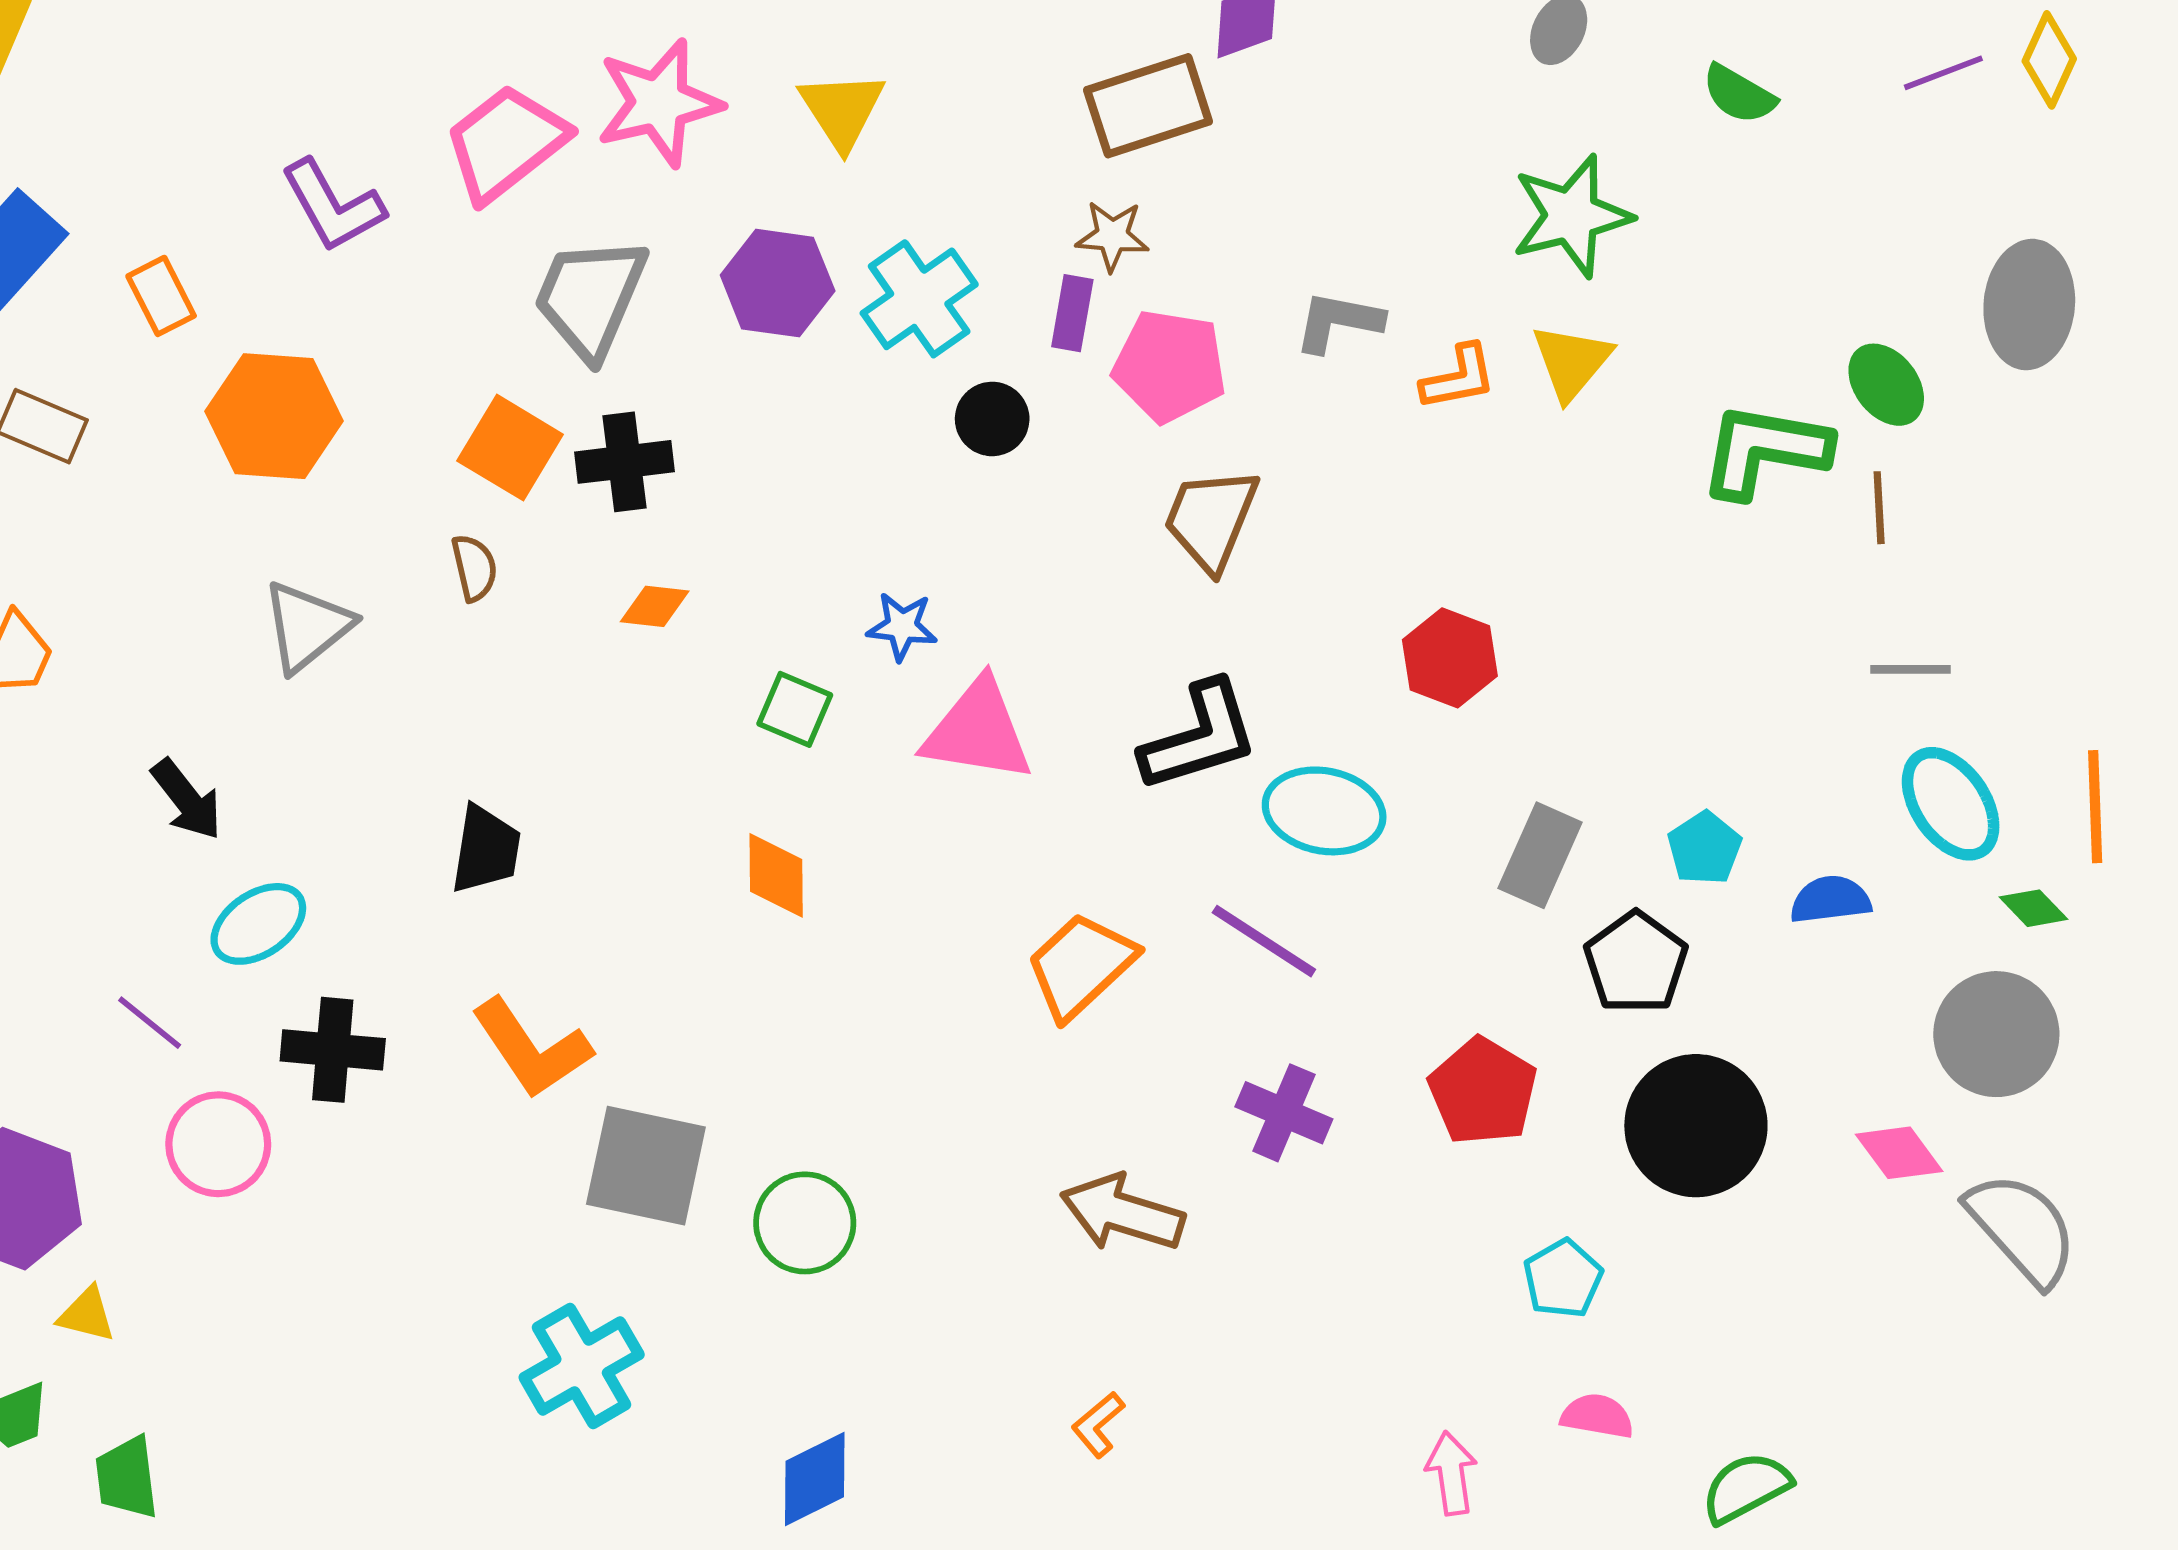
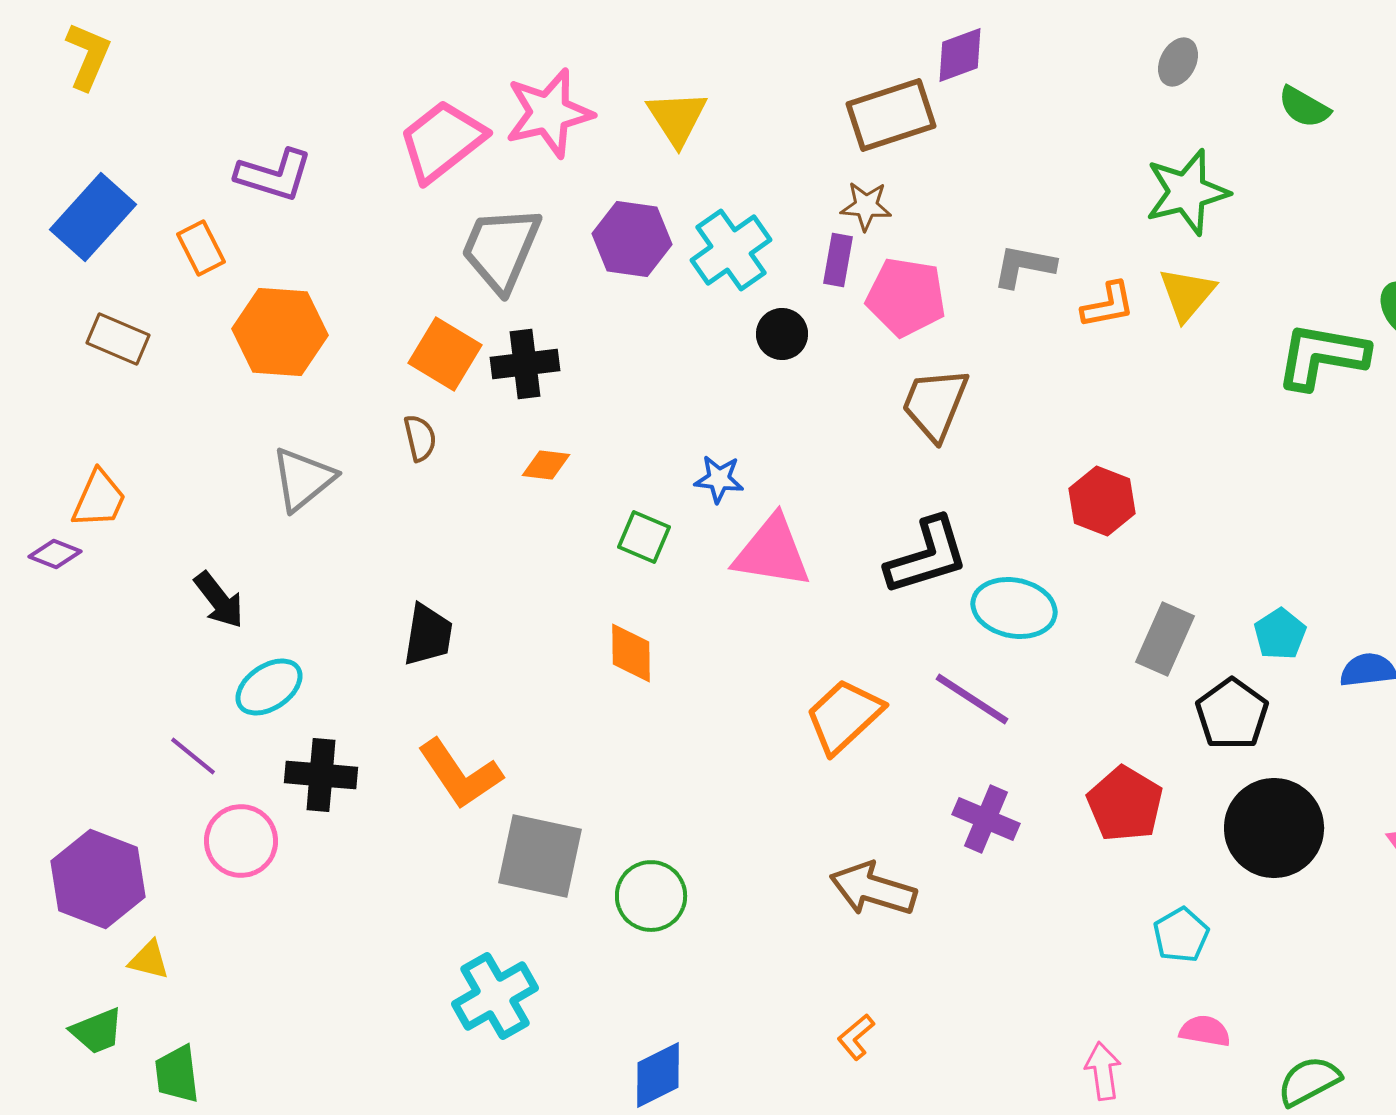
purple L-shape: (333, 206) -> (274, 175), moved, turned -44

